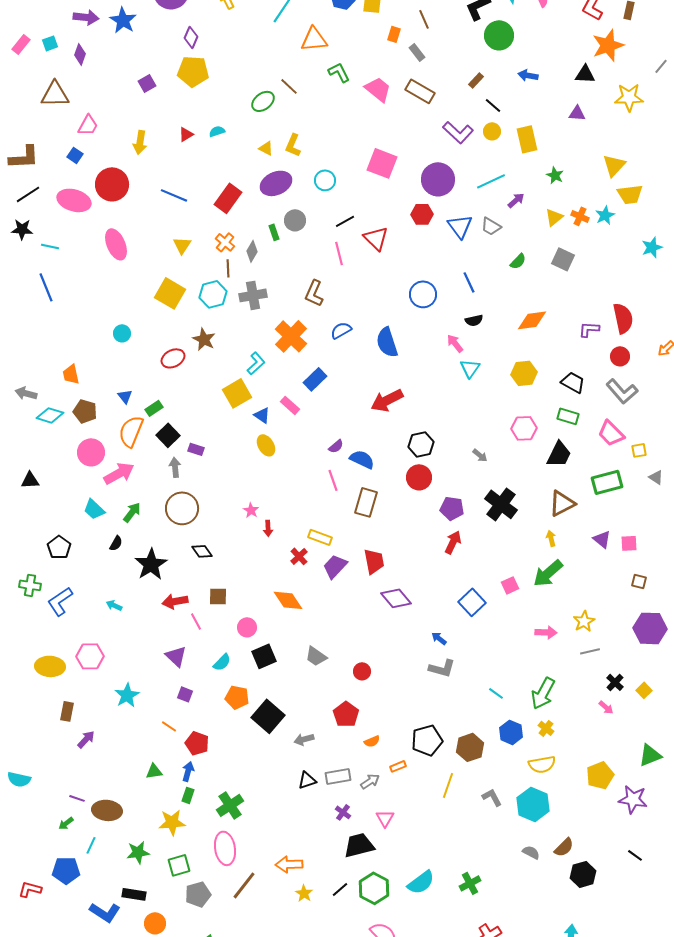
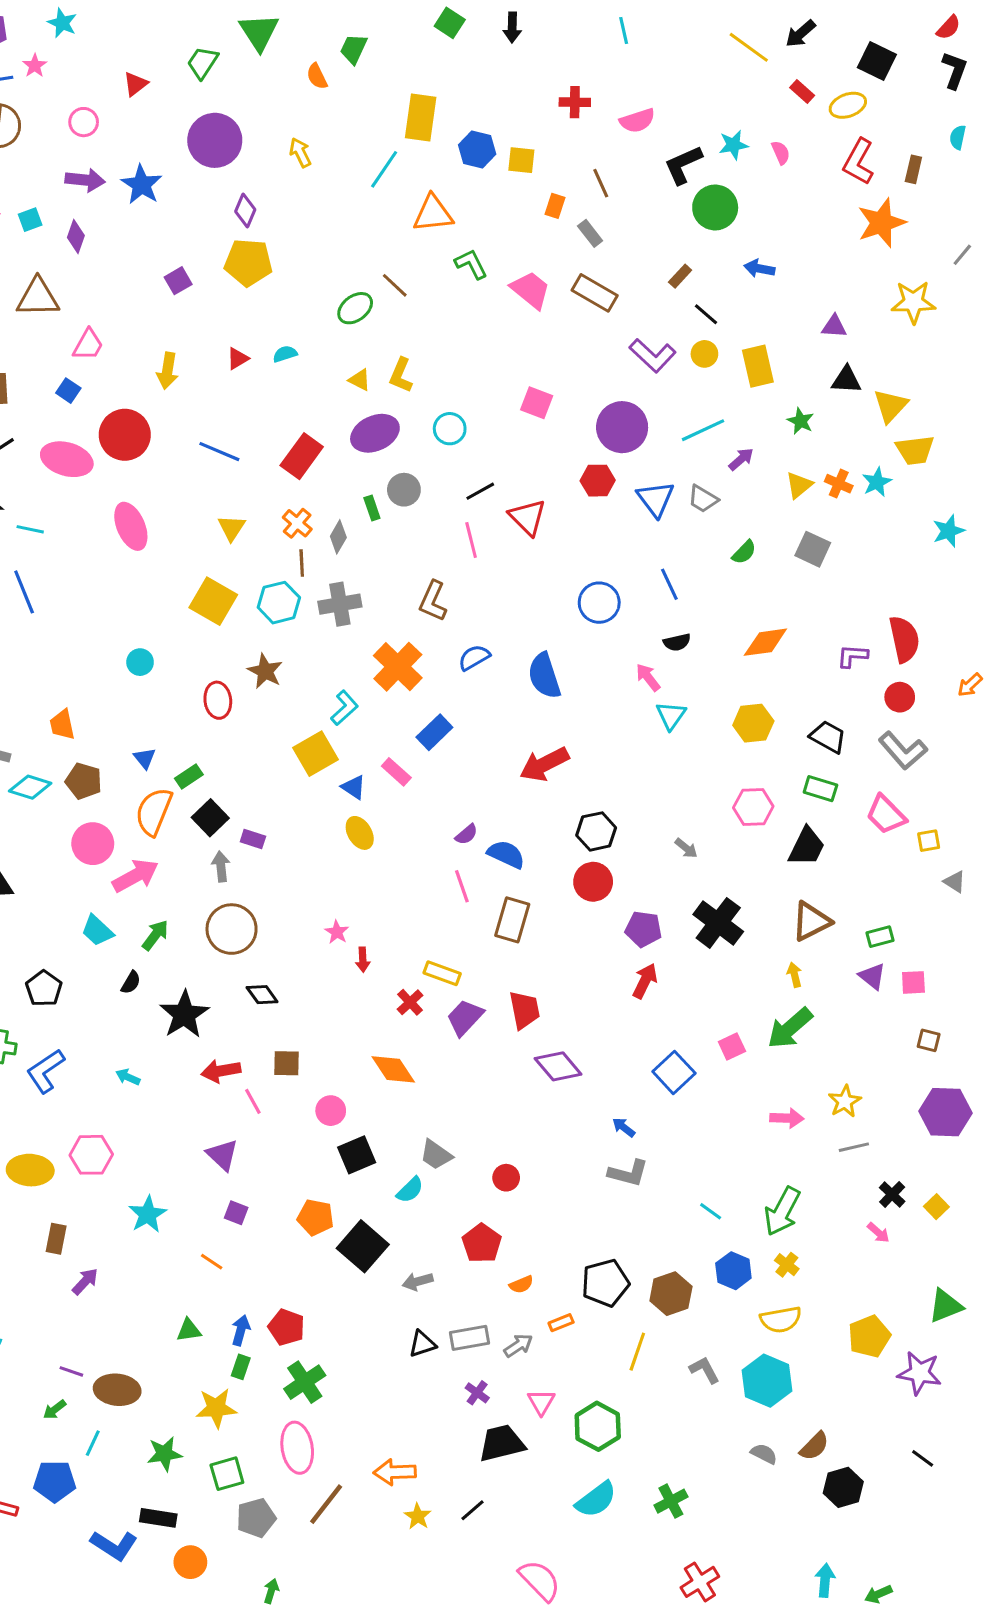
black triangle: (585, 74) -> (846, 380), moved
pink square: (382, 163) -> (537, 403), size x0.7
red ellipse: (173, 358) -> (218, 700), turned -70
green rectangle: (607, 482) -> (880, 937), moved, size x0.6
cyan semicircle: (222, 662) -> (410, 1190), moved
red pentagon: (197, 743) -> (286, 1327), moved
green hexagon: (374, 888) -> (598, 1426), moved

